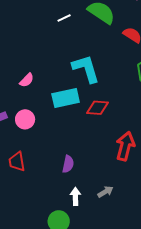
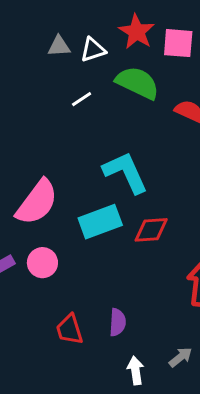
pink semicircle: (27, 80) -> (37, 202), size x2.0
red trapezoid: (17, 162) -> (69, 329), moved

